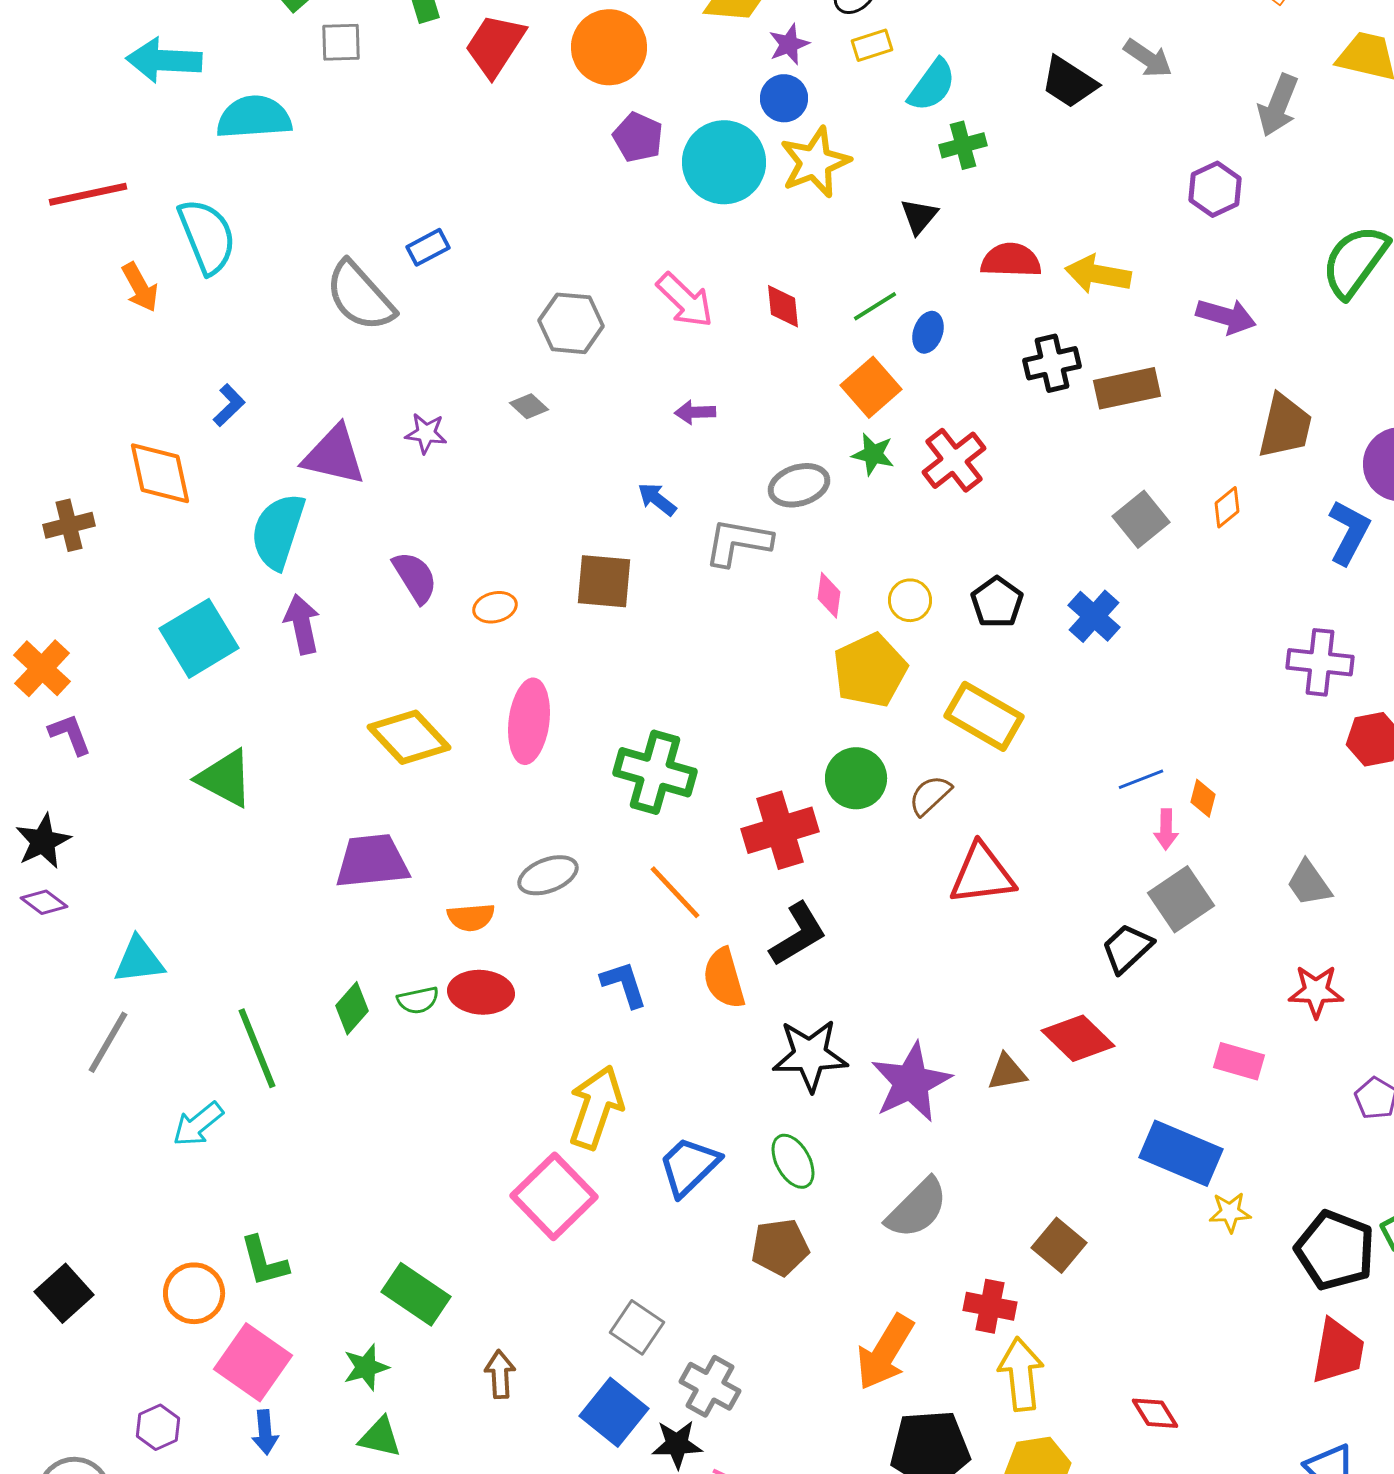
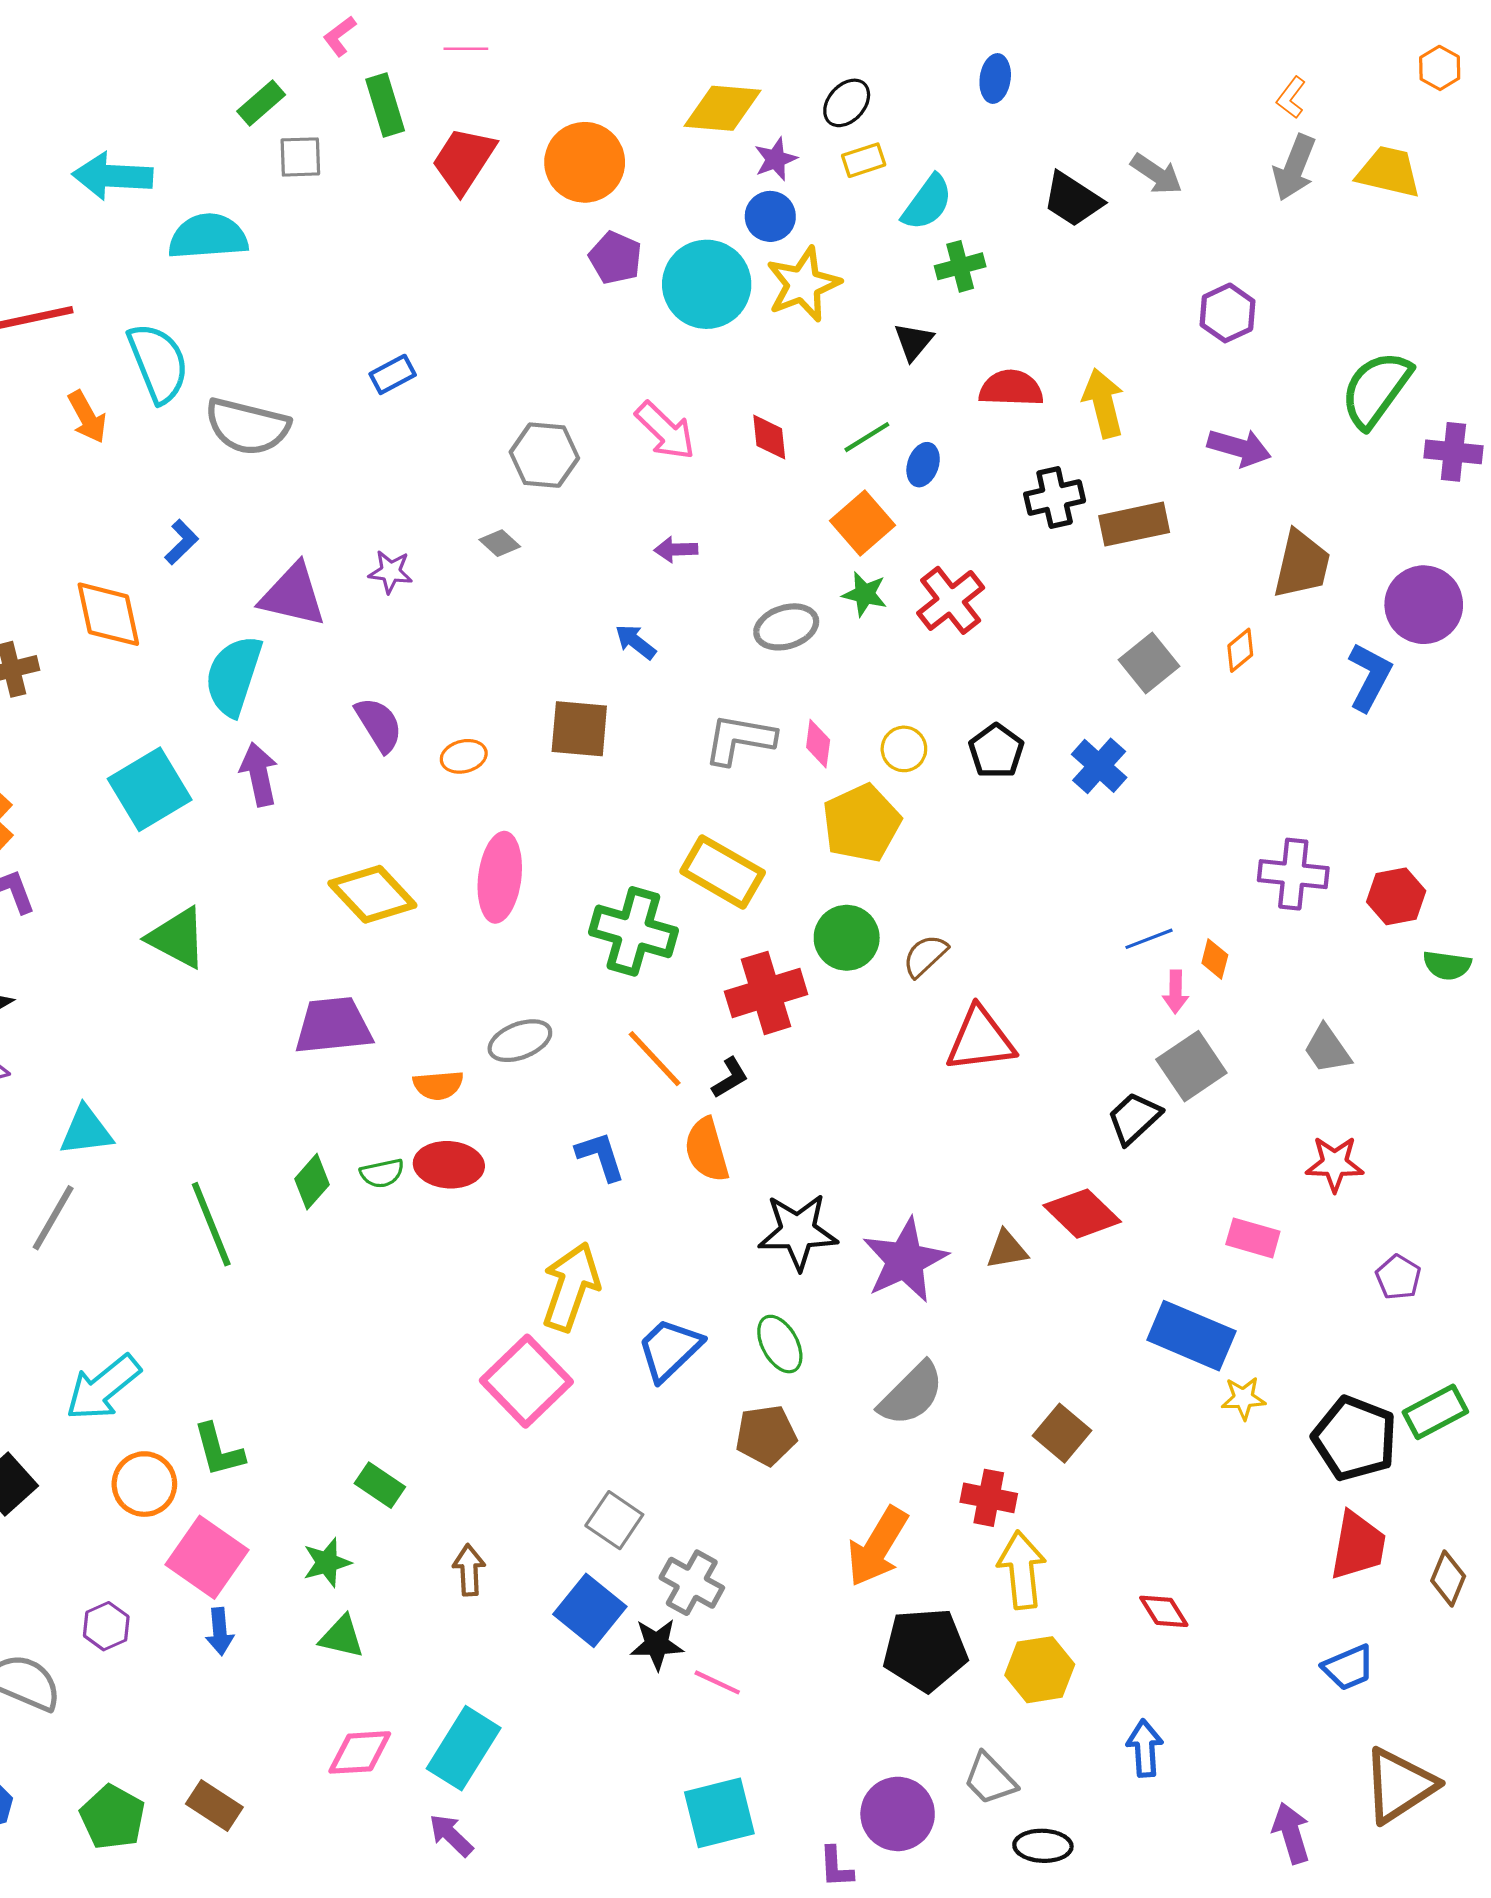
gray arrow: (1278, 105) -> (1294, 168), moved
yellow arrow: (1098, 274) -> (1103, 403), turned 66
gray semicircle: (360, 296) -> (247, 426), moved, turned -34
gray L-shape: (738, 542) -> (740, 739), moved
purple cross: (1320, 662) -> (1293, 874), moved
yellow rectangle: (984, 716) -> (723, 872), moved
black L-shape: (798, 934) -> (730, 1078), moved, size x0.6
cyan arrow: (198, 1124) -> (103, 1388), moved, size x1.4
green rectangle: (416, 1294) -> (380, 1485), size x0.7

